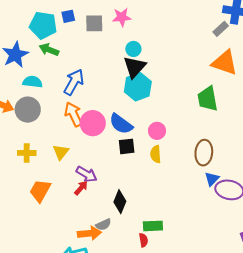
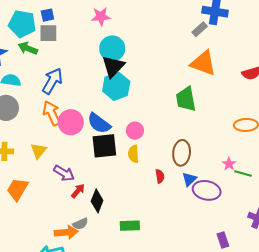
gray square: (94, 23) -> (48, 33), moved
cyan circle: (133, 49) -> (112, 48), size x1.6
black square: (127, 146) -> (104, 146), size x1.5
red arrow: (81, 188) -> (78, 191), moved
red semicircle: (143, 240) -> (160, 176), moved

